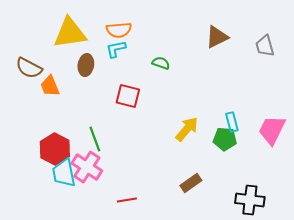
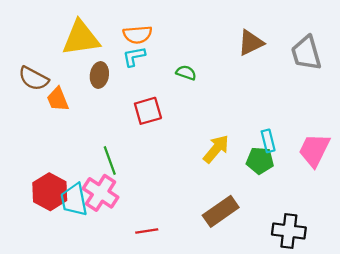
gray trapezoid: (265, 46) -> (306, 53), size x1.4
red square: (128, 96) -> (148, 111), turned -30
red hexagon: (55, 149) -> (50, 192), moved
brown rectangle: (191, 183) -> (221, 211), size x1.4

